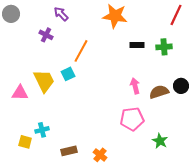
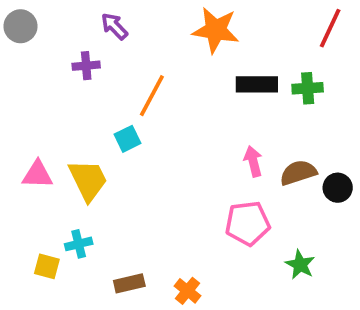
purple cross: (46, 35) -> (86, 66), turned -32
black rectangle: (137, 45) -> (257, 84), size x1.5
yellow trapezoid: (44, 81) -> (88, 180), moved
black circle: (181, 86) -> (338, 188), moved

